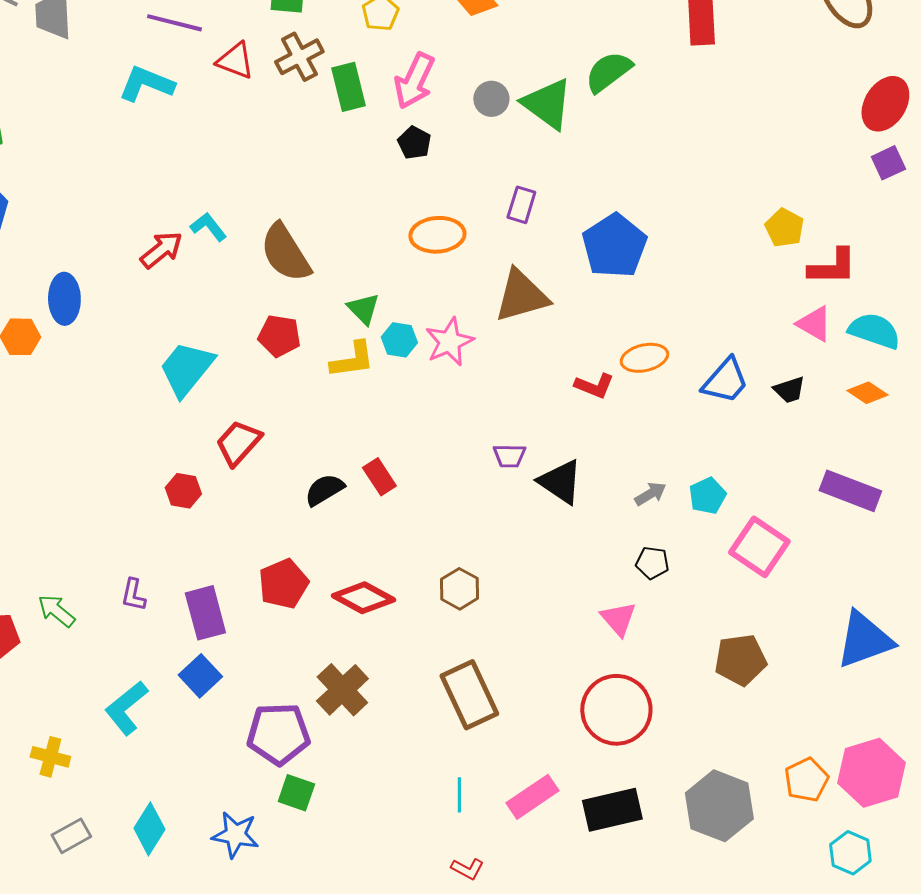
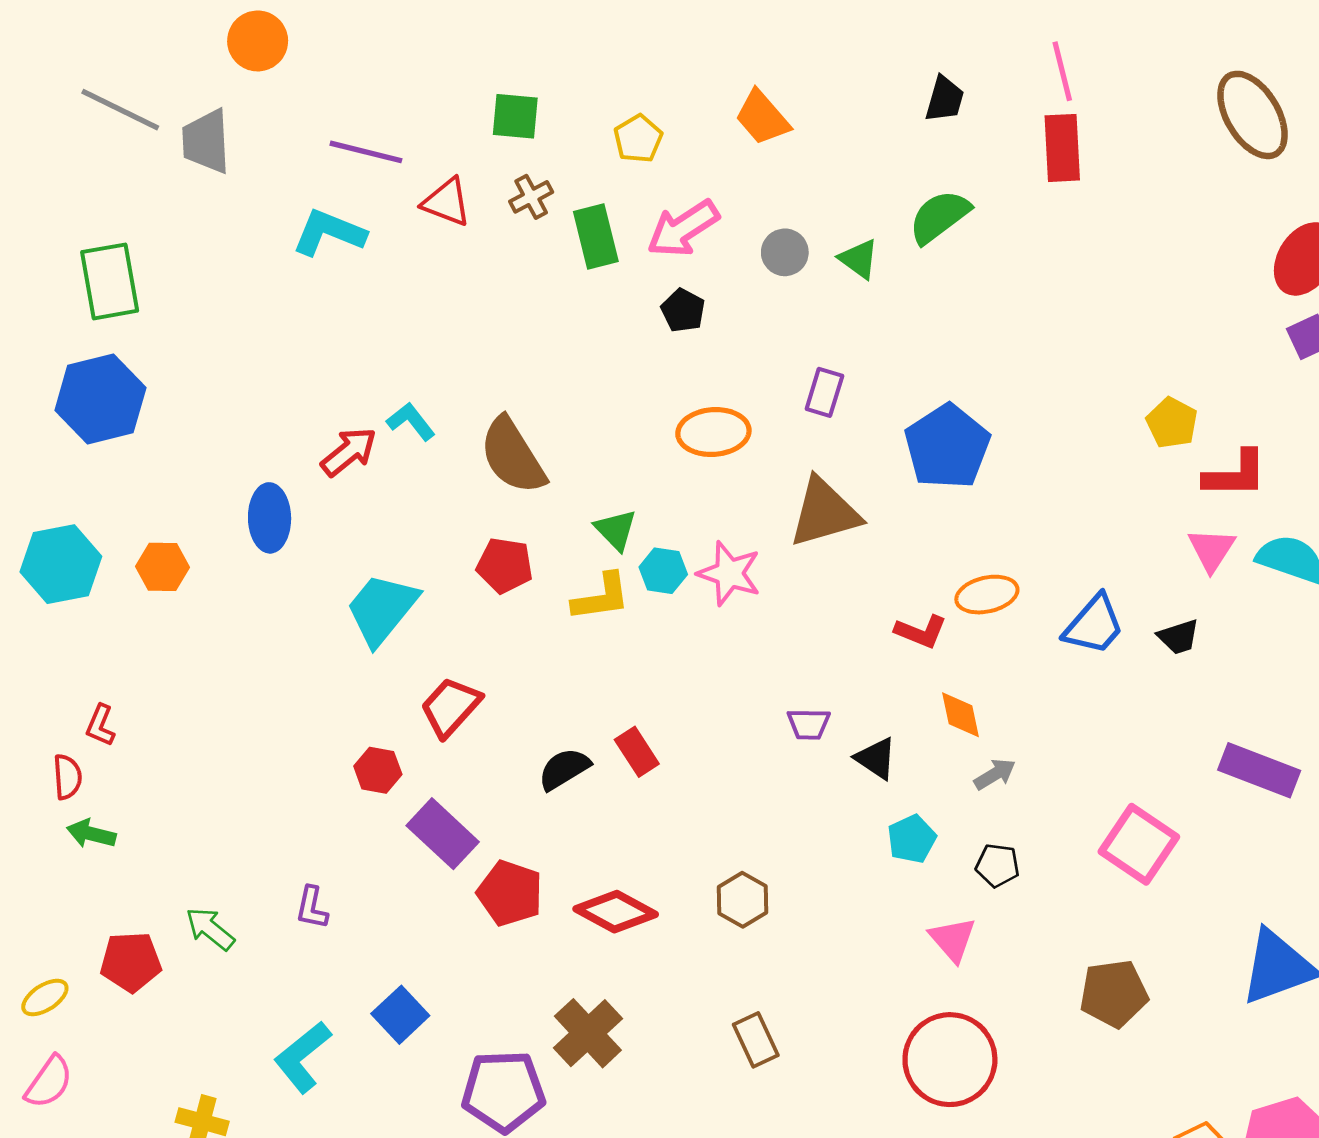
brown cross: (299, 57) -> (531, 197), size x0.7
pink arrow: (414, 81) -> (683, 229), turned 32
green triangle: (547, 104) -> (859, 259), size x0.6
blue ellipse: (64, 299) -> (270, 518), moved
pink triangle: (814, 324) -> (1212, 550), turned 33
pink star: (449, 342) -> (729, 573), turned -30
orange diamond: (867, 393) -> (961, 715), moved, turned 45
black triangle: (560, 482) -> (876, 758), size x0.7
cyan pentagon: (707, 496) -> (912, 839), moved
red pentagon: (283, 584) -> (510, 893), turned -30
purple rectangle: (205, 613) -> (443, 834), moved, turned -32
brown rectangle: (469, 695) -> (756, 1040), size x0.6

